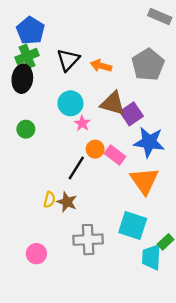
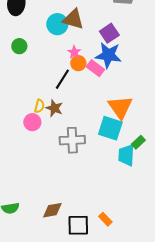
brown triangle: (113, 103) -> (73, 19), moved
pink star: (82, 123) -> (74, 52), moved
blue star: (149, 142) -> (108, 55), moved
orange triangle: (144, 181) -> (120, 107), moved
pink circle: (36, 254) -> (32, 122), moved

